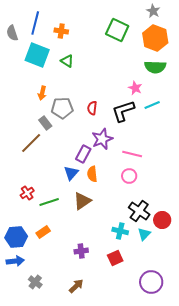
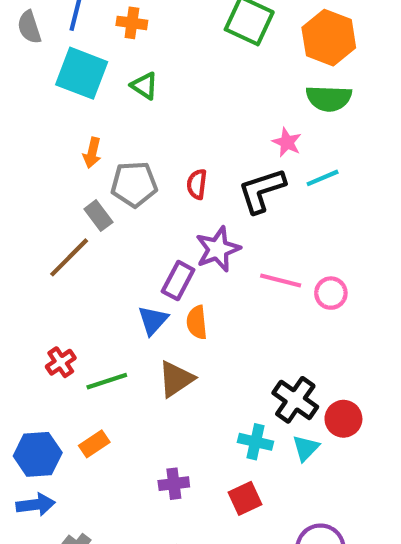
pink circle: (129, 176) -> (331, 293), moved

